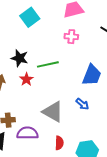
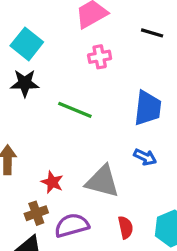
black star: (20, 58) -> (25, 83), moved
green line: (48, 64) -> (75, 110), turned 50
red star: (26, 79) -> (52, 182), moved

